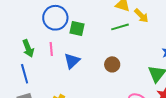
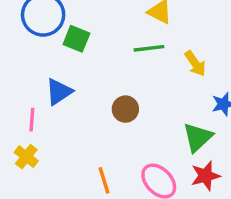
yellow arrow: (141, 16) -> (195, 64), moved
pink line: (51, 49) -> (32, 120), moved

